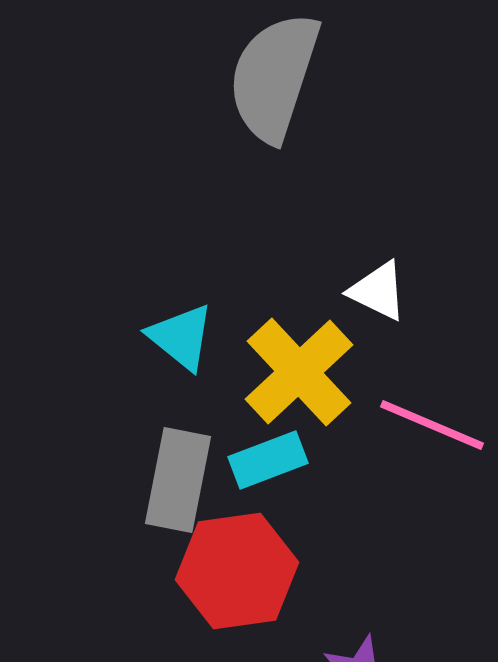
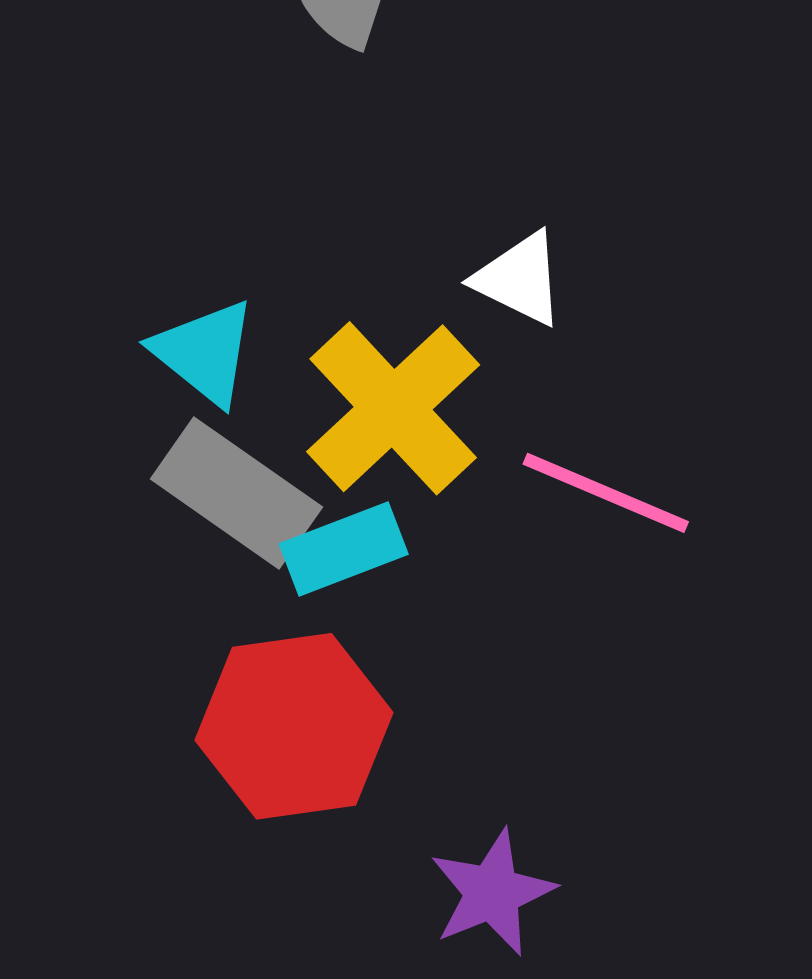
gray rectangle: (178, 480) -> (236, 493), moved, turned -66

